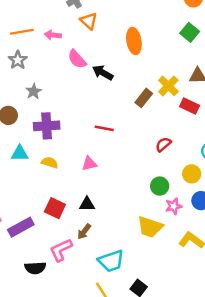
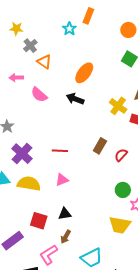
orange ellipse: (134, 41) -> (84, 73), turned 55
black arrow: (103, 73) -> (75, 99), moved
brown rectangle: (144, 98) -> (100, 146), moved
purple cross: (47, 126) -> (22, 154), turned -35
red line: (104, 128) -> (60, 151), moved
yellow semicircle: (50, 163) -> (29, 184), size x1.6

